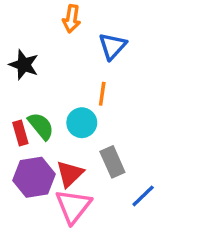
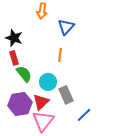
cyan circle: (82, 123) -> (48, 82), moved
red rectangle: (20, 133) -> (14, 58), moved

